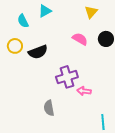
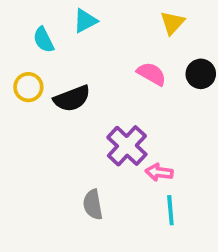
purple cross: (67, 77) -> (127, 146), turned -30
cyan line: (103, 122) -> (170, 210), moved

